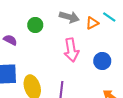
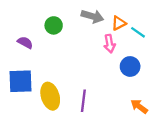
cyan line: (109, 17) -> (138, 32), moved
pink arrow: (71, 50) -> (110, 44), moved, size x0.7

